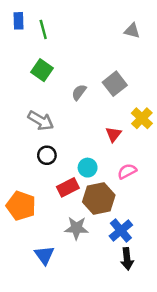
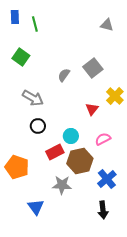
green square: (42, 70) -> (21, 57), moved
blue cross: (121, 231) -> (107, 179), moved

